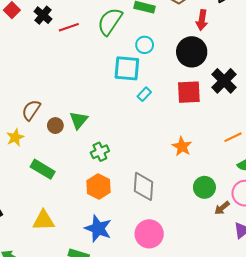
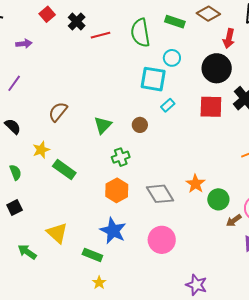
green semicircle: (110, 21) -> (140, 33), turned -48
brown circle: (55, 126) -> (140, 125), moved
yellow star: (15, 137) -> (41, 150), moved
orange star: (182, 146) -> (195, 184), moved
gray diamond: (144, 186) -> (160, 194), turned -40
yellow triangle: (44, 220) -> (57, 233), moved, turned 40

